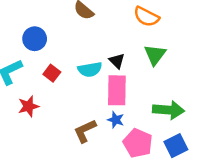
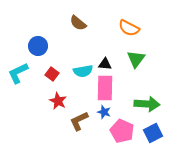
black triangle: (117, 61) -> (105, 64), turned -40
red star: (28, 106) -> (58, 101), moved, turned -30

